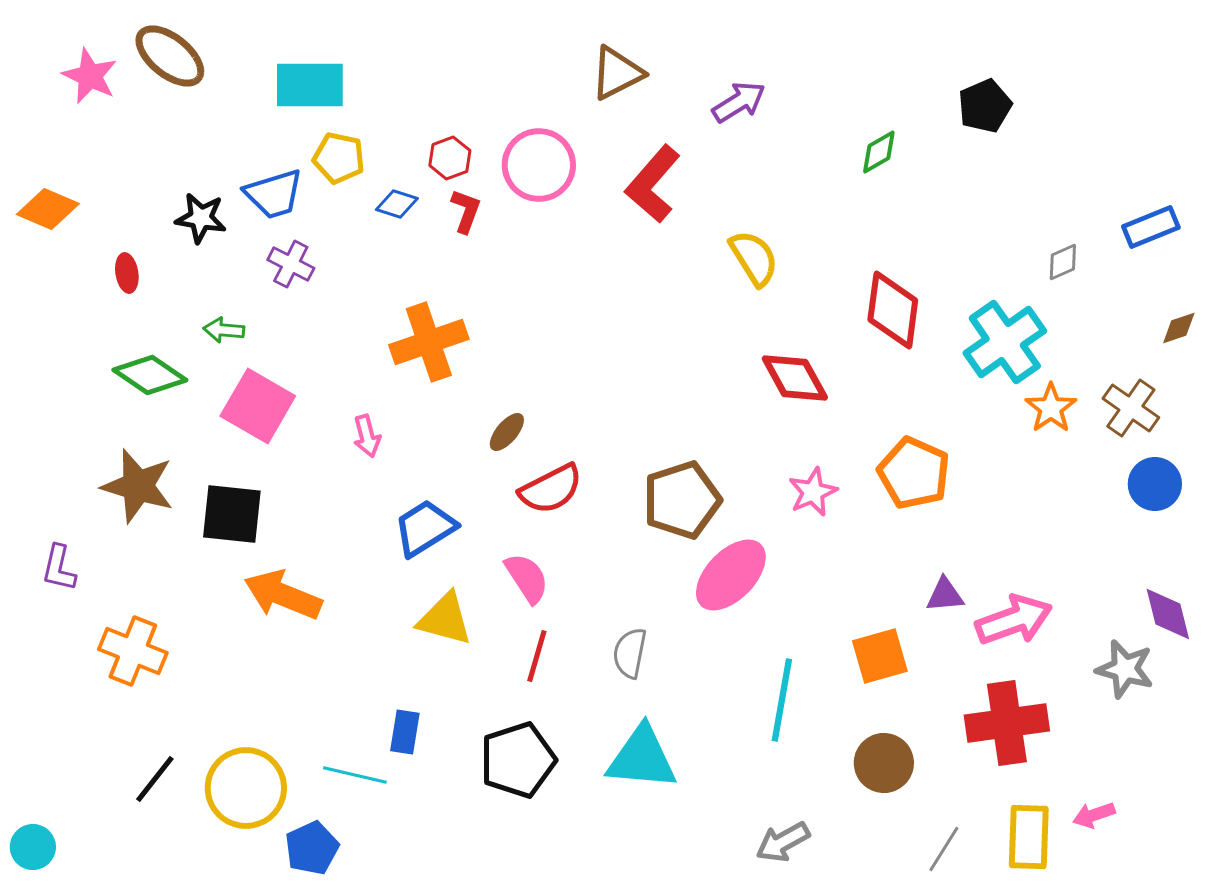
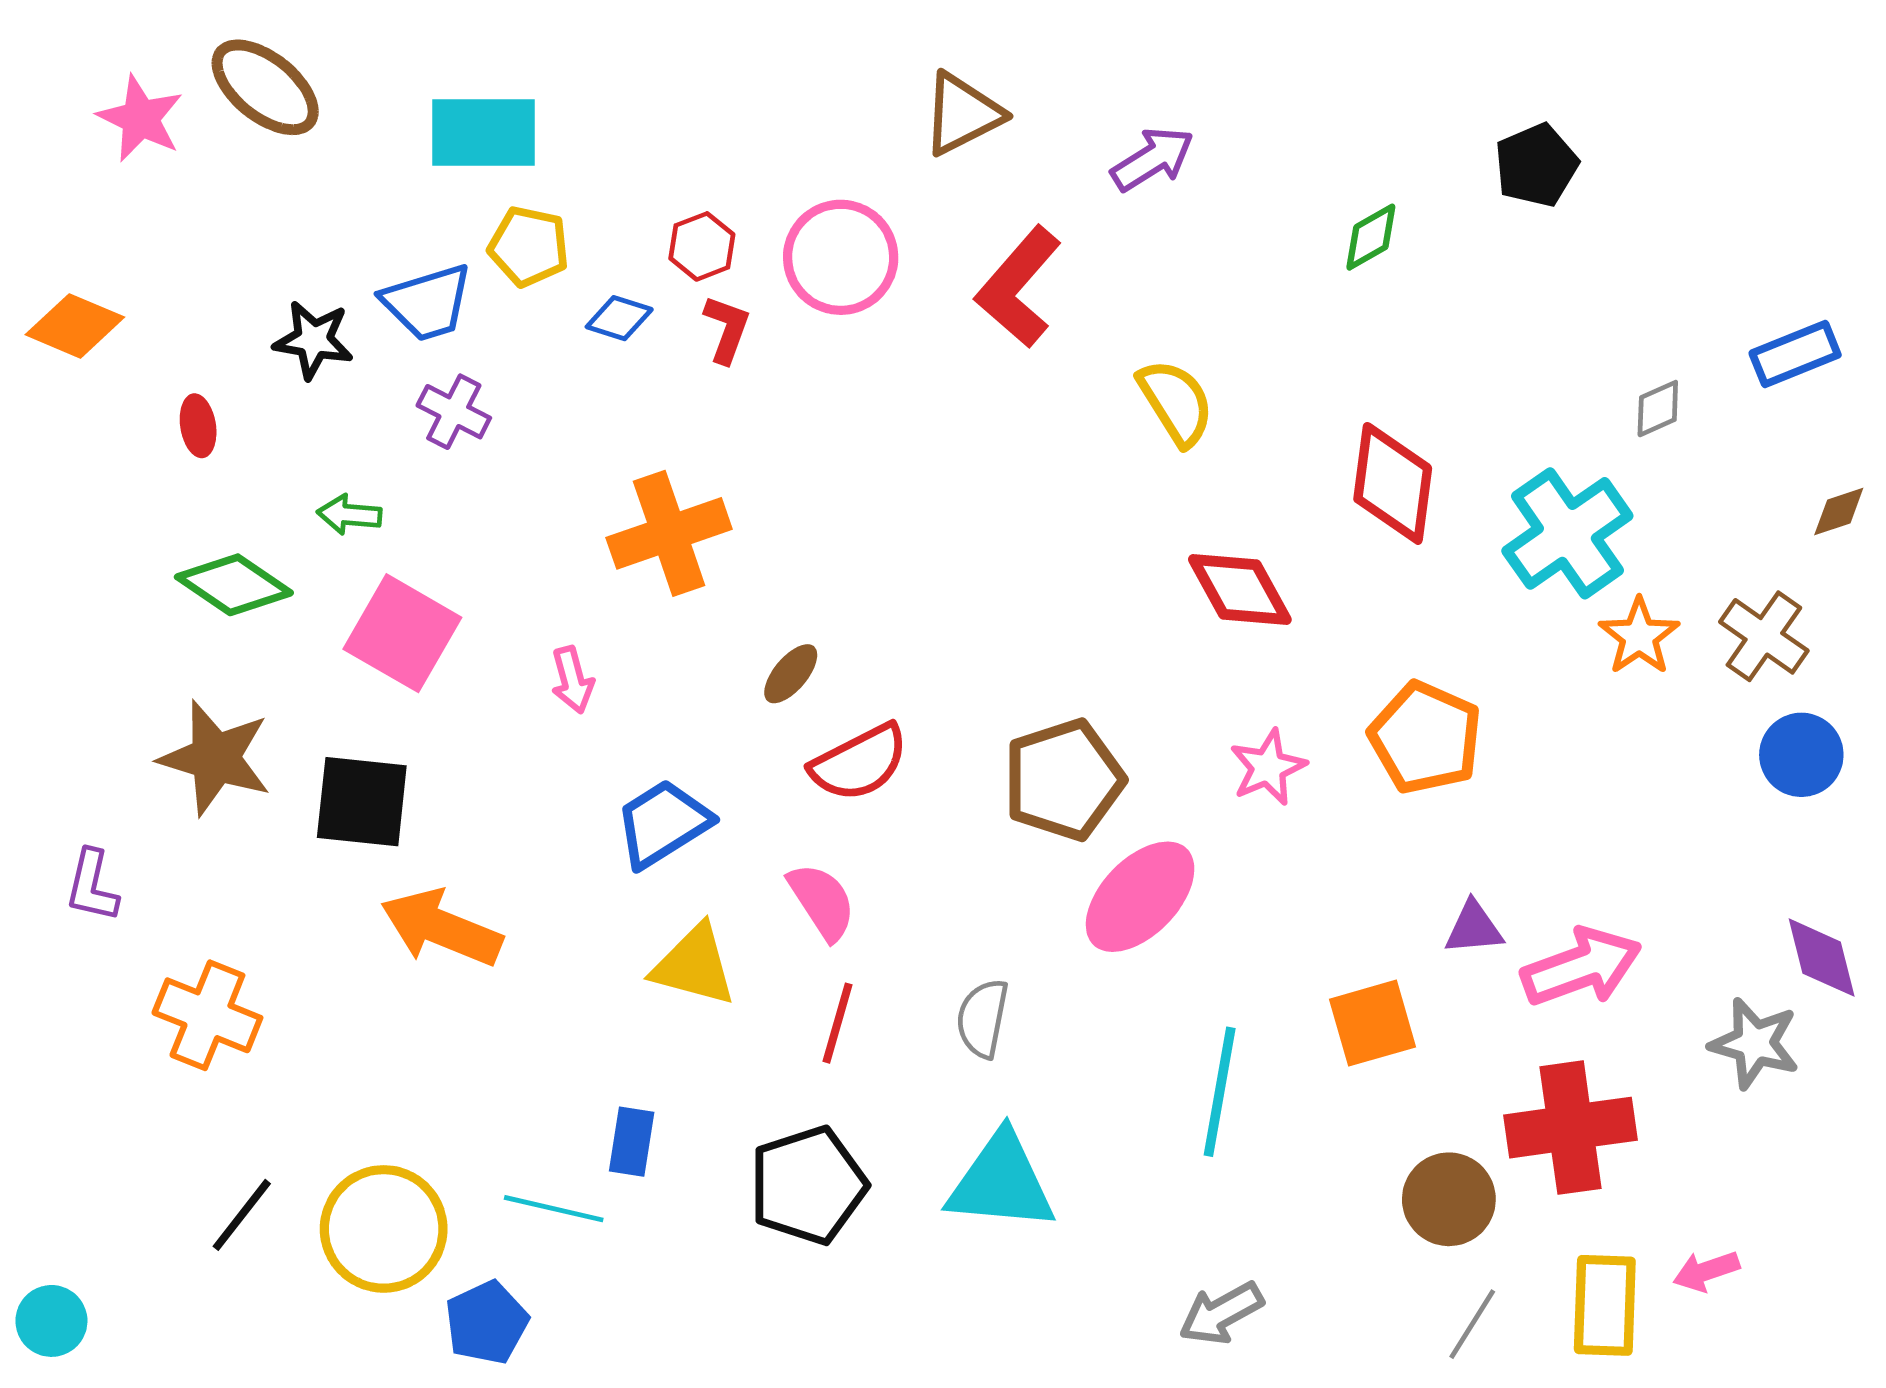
brown circle: (884, 763) -> (1449, 1199), moved

